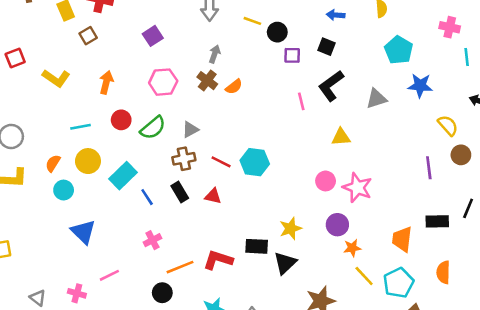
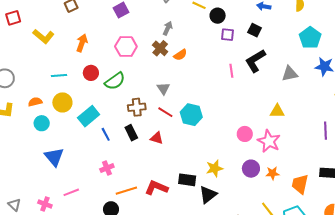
gray triangle: (190, 130) -> (163, 88), moved, turned -40
yellow triangle: (341, 137) -> (277, 111), moved
orange semicircle: (53, 163) -> (35, 102), turned 40
orange star: (352, 248) -> (272, 173), moved

